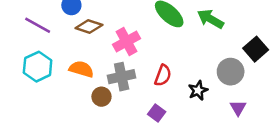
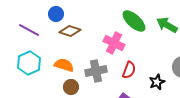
pink cross: (127, 42) -> (114, 43), moved, turned -35
brown circle: (101, 97) -> (71, 87), moved

